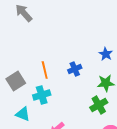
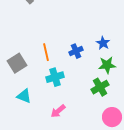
blue star: (106, 54) -> (103, 43), moved
cyan cross: (42, 95) -> (55, 77), moved

